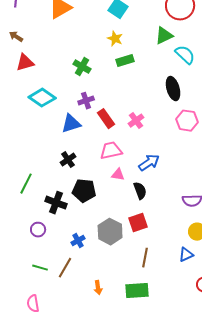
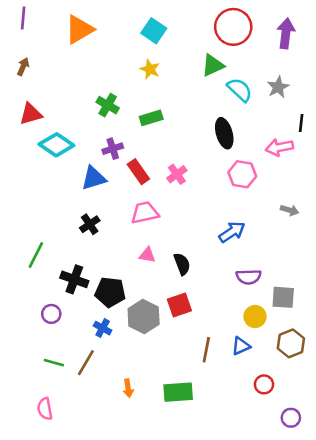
brown arrow: (16, 37) -> (23, 67), turned 80
green rectangle: (125, 61) -> (151, 118), moved
red triangle: (25, 63) -> (31, 114), moved
blue arrow: (149, 163) -> (232, 232), moved
pink triangle: (118, 175) -> (147, 255), moved
black pentagon: (84, 191) -> (110, 292), moved
blue cross: (78, 241) -> (103, 328), turned -32
brown line: (145, 258) -> (206, 350), moved

